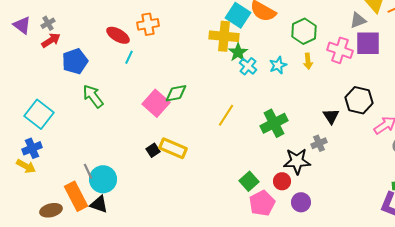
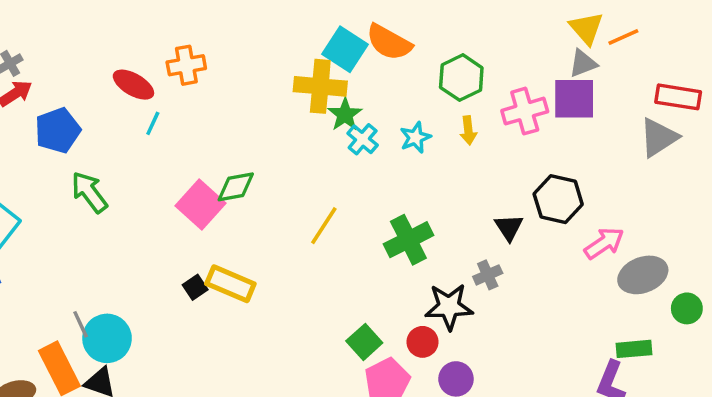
gray triangle: (358, 20) -> (583, 63), moved
pink cross: (340, 50) -> (525, 111), turned -35

